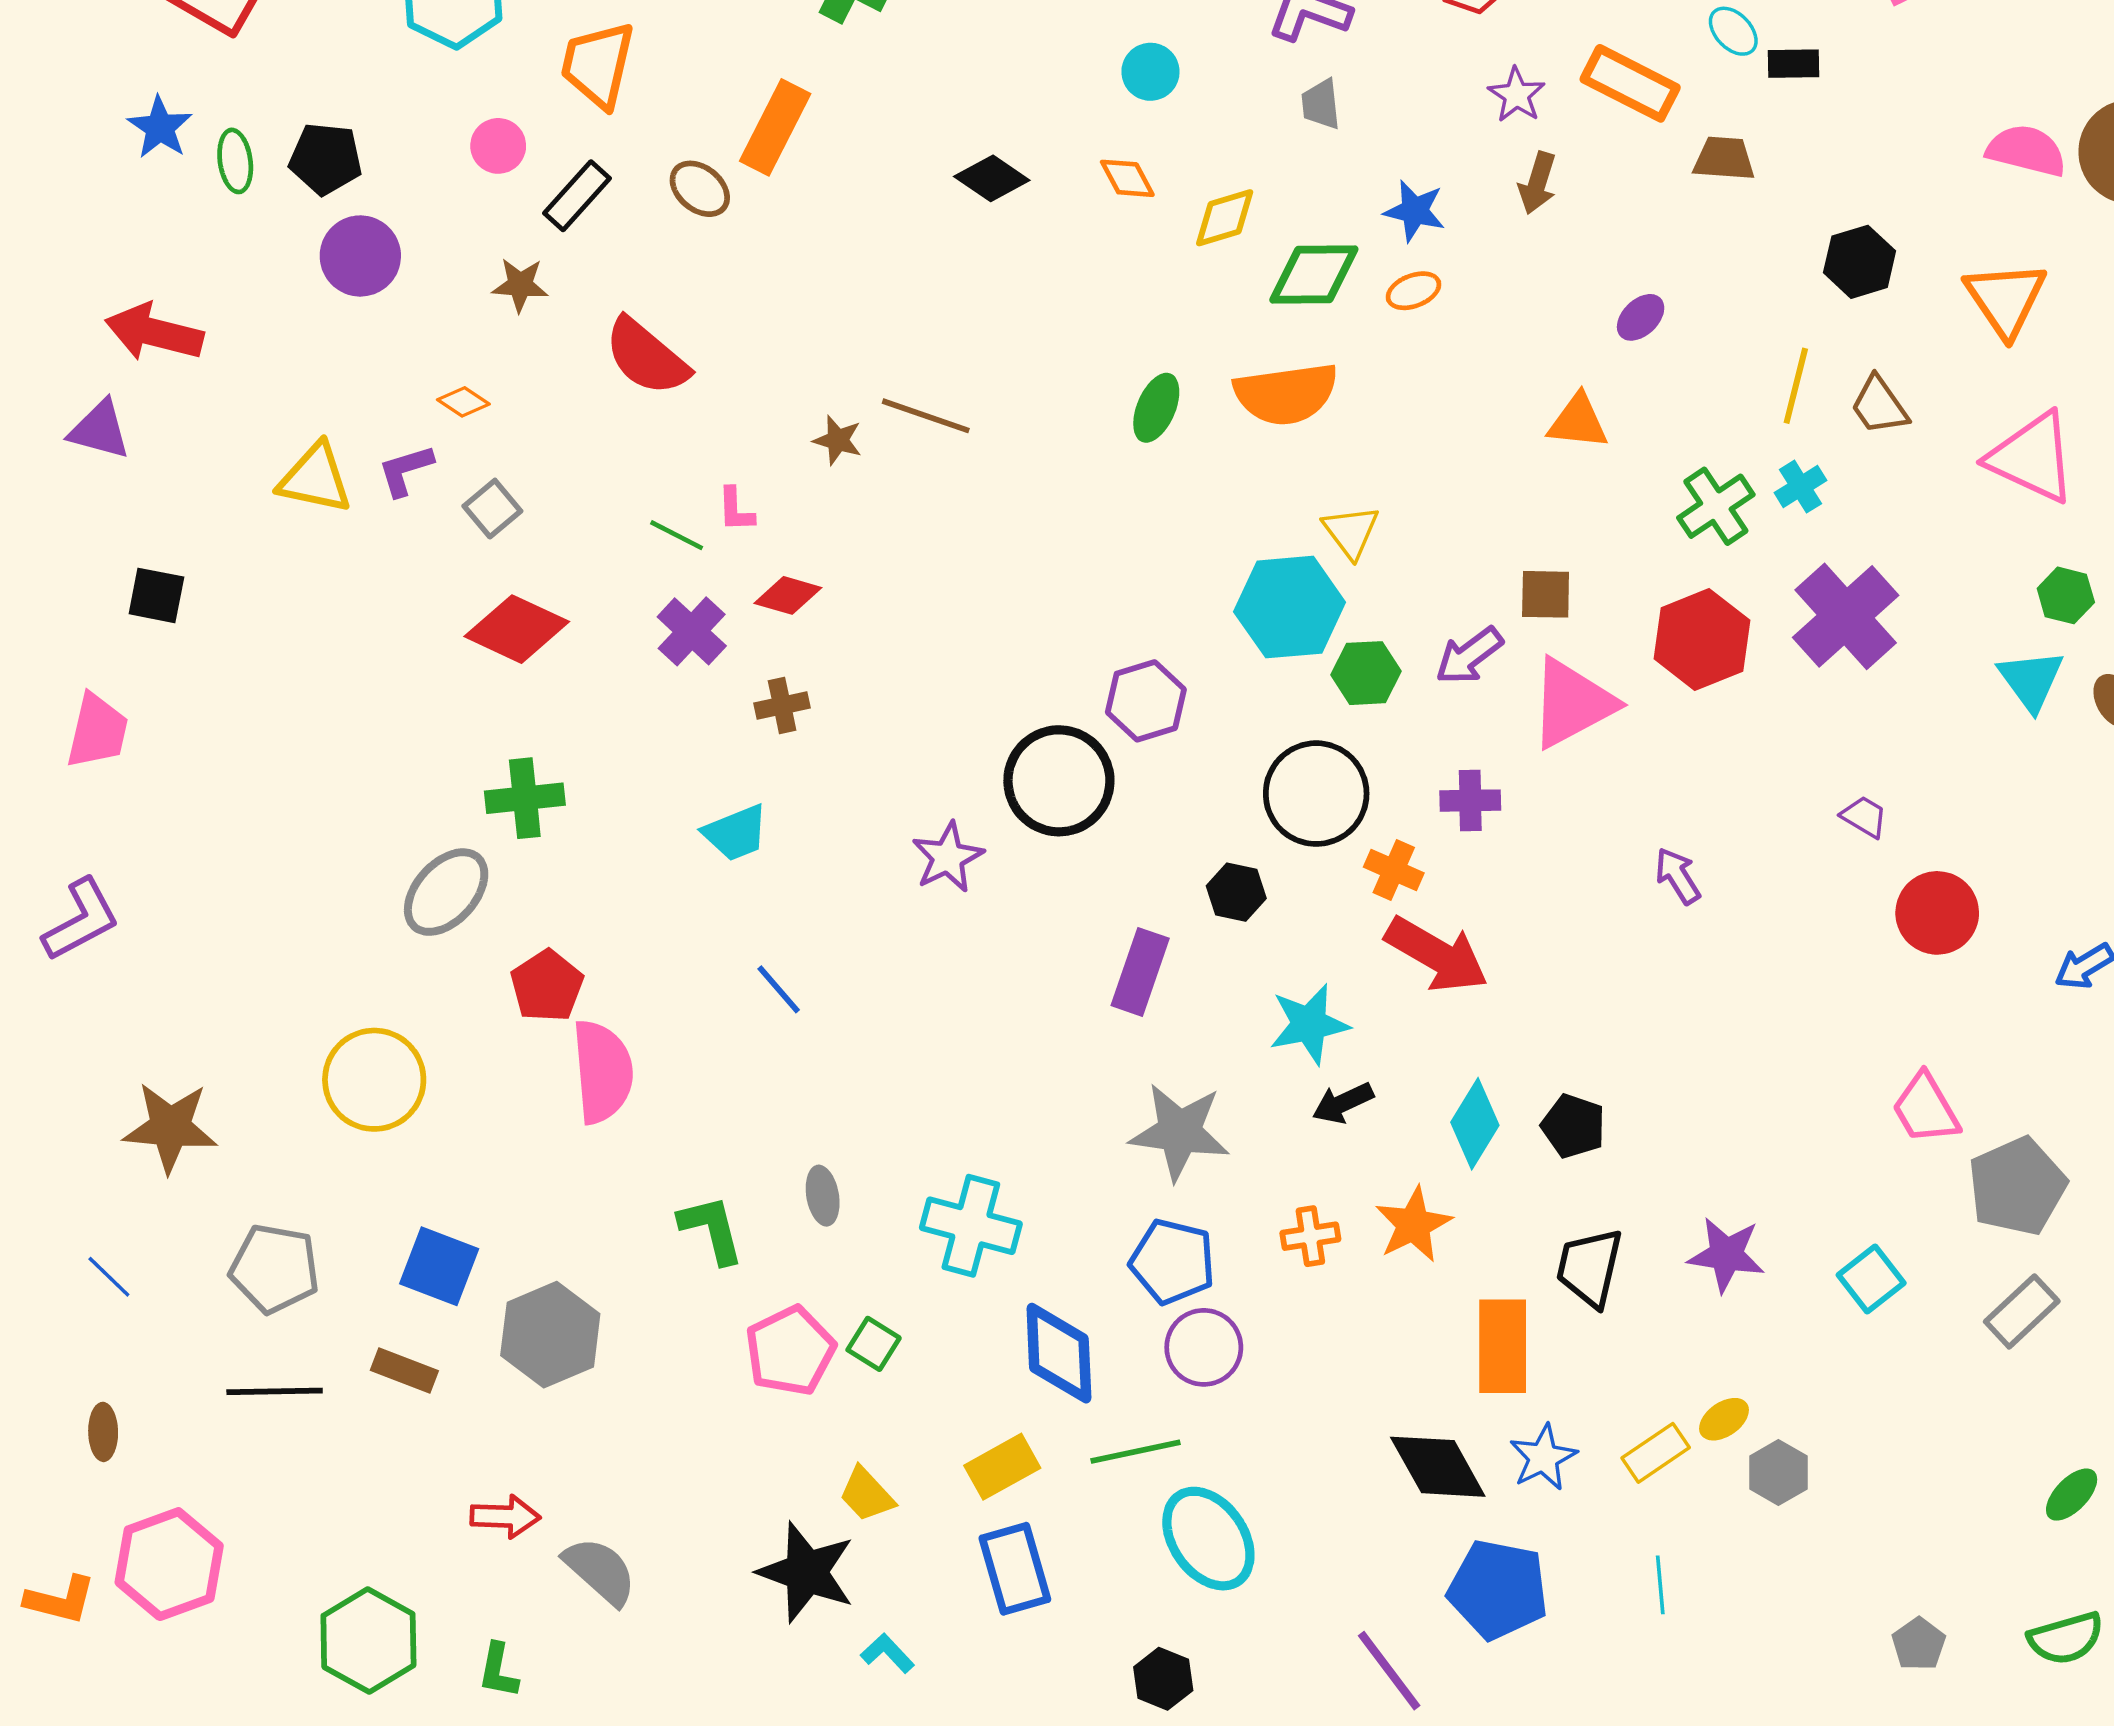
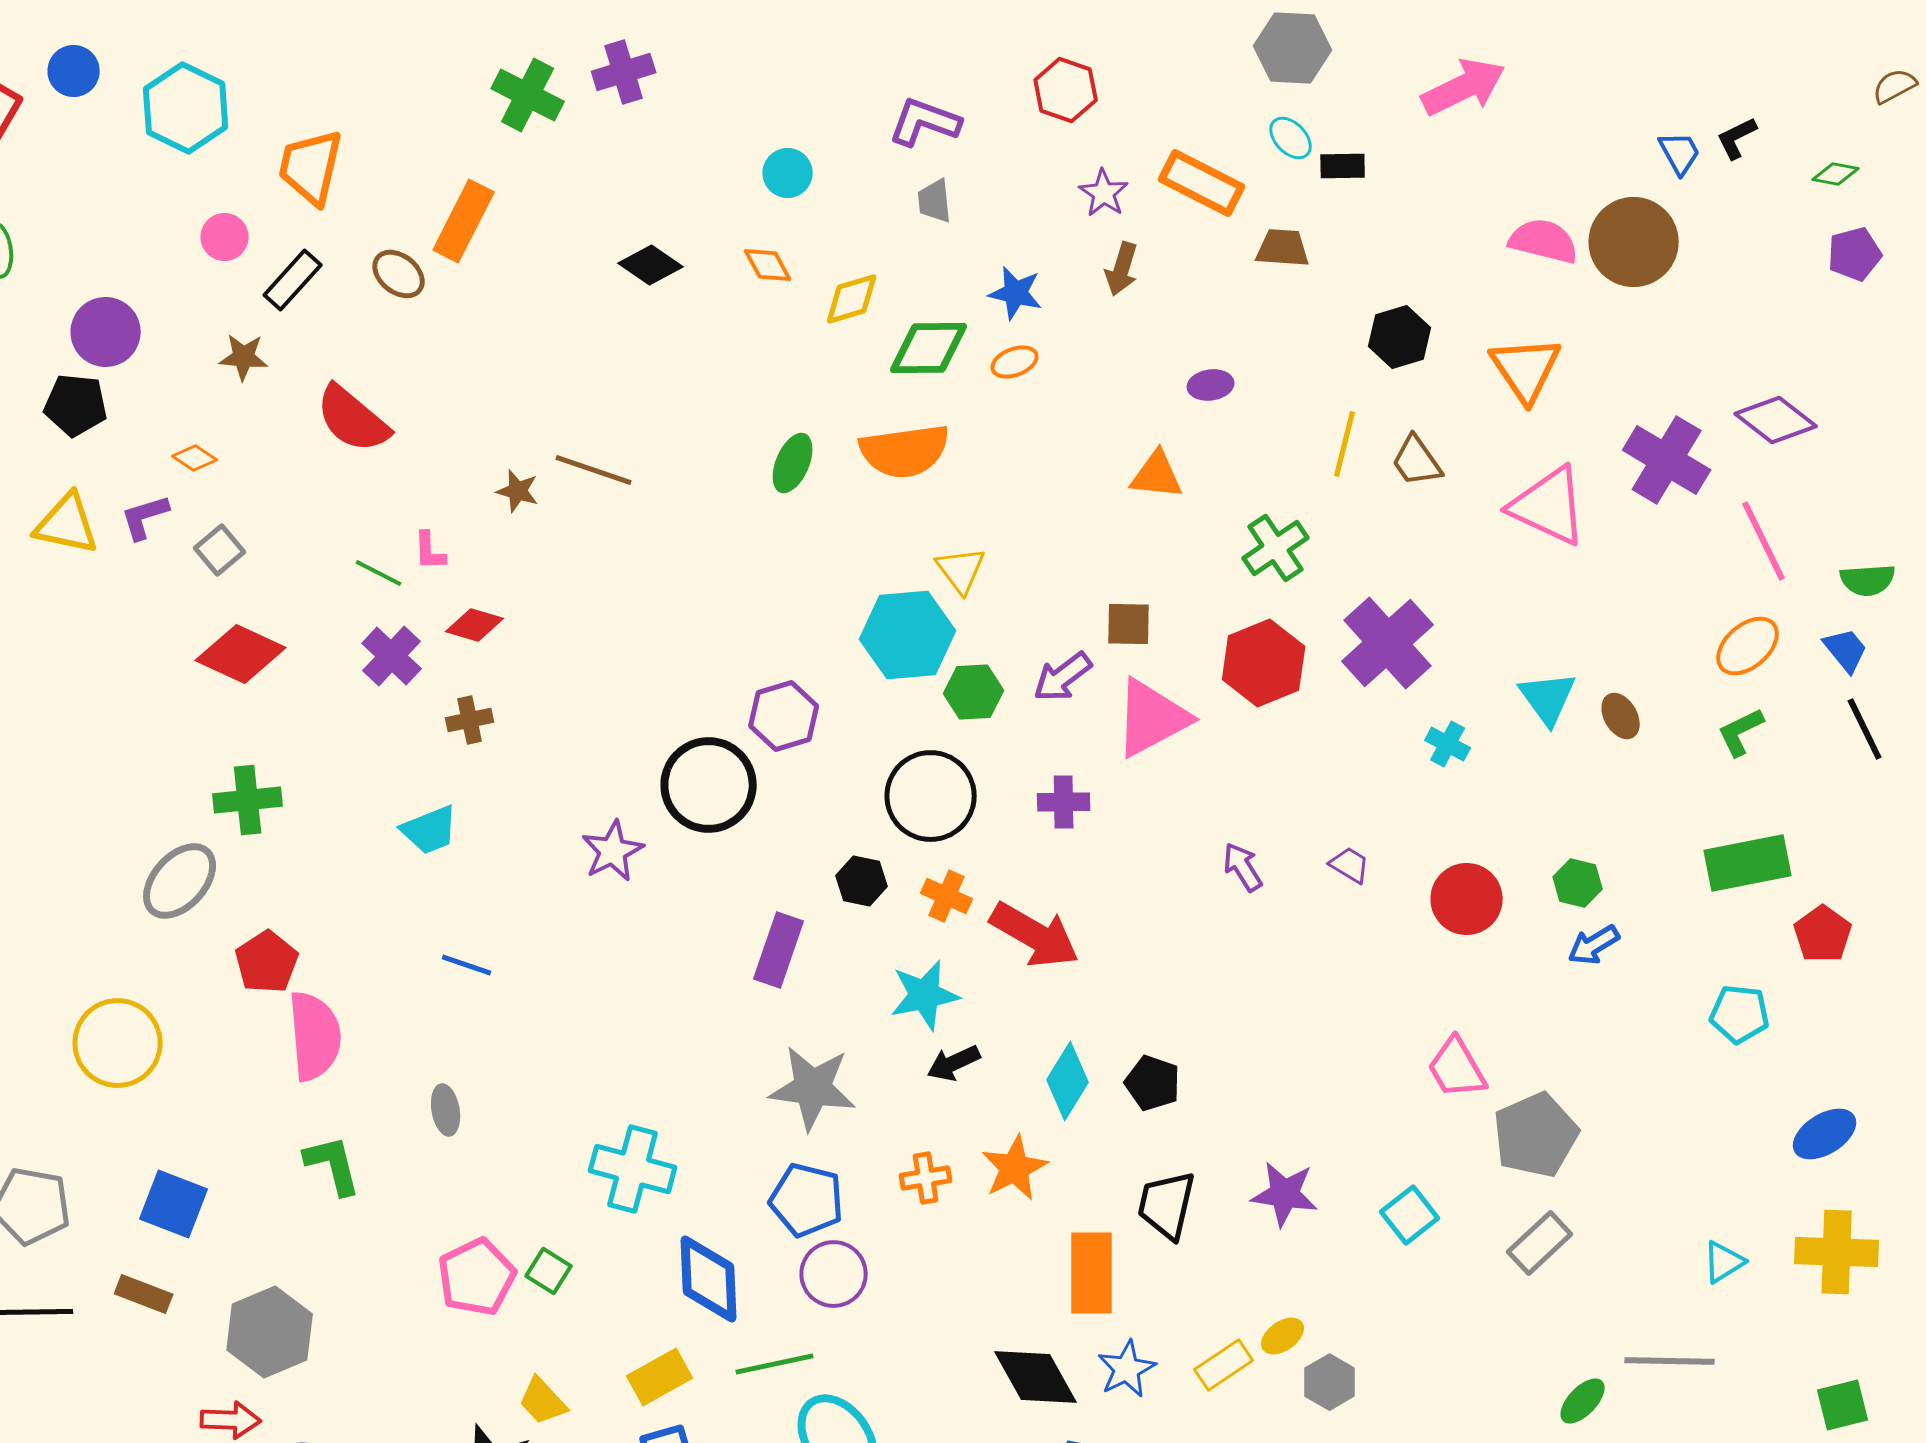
black pentagon: (326, 159) -> (76, 405), moved
purple ellipse: (1641, 317) -> (1211, 385), turned 36
cyan cross: (1800, 487) -> (1448, 744), moved, turned -30
green hexagon: (2066, 595) -> (1578, 883), moved
purple trapezoid: (1864, 817) -> (1350, 865), moved
orange cross: (1394, 870) -> (947, 896), moved
blue line: (779, 989) -> (467, 965), turned -30
gray ellipse: (823, 1196) -> (446, 1110), moved
green L-shape: (711, 1229) -> (333, 1165), moved
gray hexagon: (550, 1335) -> (270, 1332), moved

